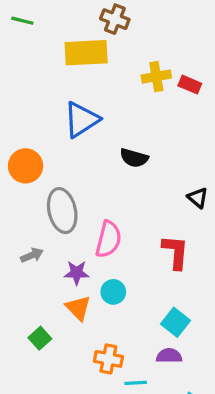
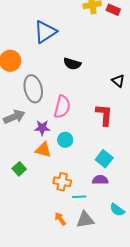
black semicircle: (134, 158) -> (72, 64), moved
gray arrow: (32, 255) -> (14, 117), size x1.5
orange triangle: (78, 308) -> (43, 150), turned -30

